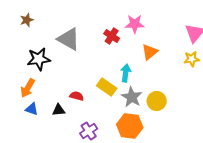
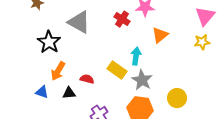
black star: (39, 59) -> (49, 42), turned -30
orange arrow: (28, 88) -> (58, 71), moved
yellow circle: (157, 101) -> (177, 98), moved

